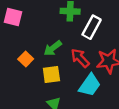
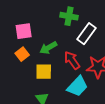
pink square: (13, 17) -> (24, 31), moved, turned -30

